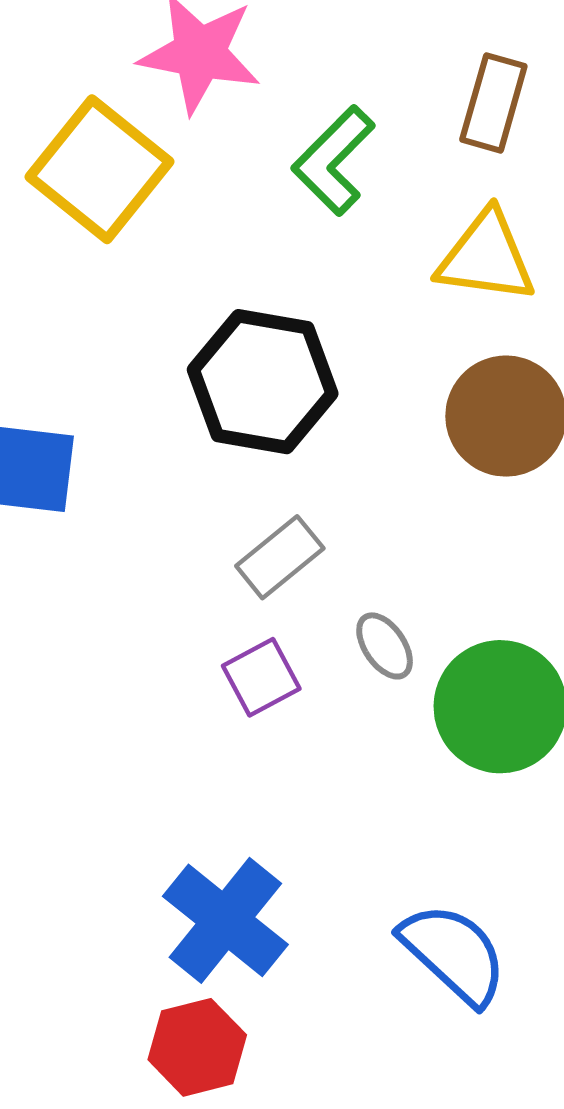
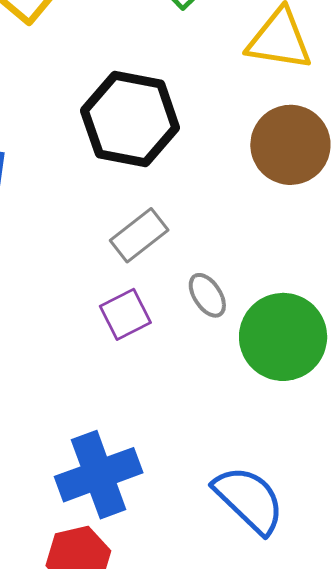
blue cross: (225, 920) -> (99, 475), turned 30

